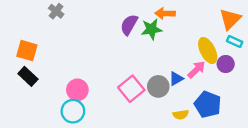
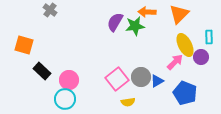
orange triangle: (230, 19) -> (179, 14), moved
cyan rectangle: (235, 42) -> (209, 37), turned 64
black rectangle: (28, 76) -> (42, 71), moved
blue triangle: (176, 79) -> (157, 81), moved
yellow semicircle: (181, 115) -> (128, 102), moved

